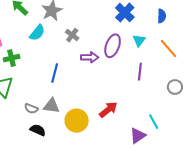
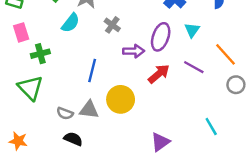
orange line: (168, 48) -> (225, 54), moved
purple line: (140, 72) -> (194, 67), turned -66
red arrow: (108, 110) -> (159, 74), moved
yellow circle: (77, 121) -> (121, 99), moved
purple triangle: (138, 136) -> (160, 142), moved

